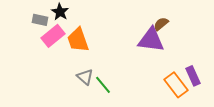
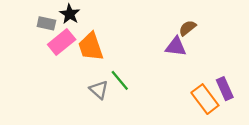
purple triangle: (151, 40) -> (176, 47), size x0.7
green line: (103, 85) -> (120, 80), moved

